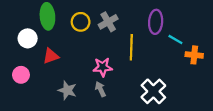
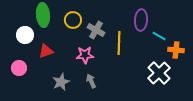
gray cross: (108, 22) -> (96, 30), moved, turned -30
pink star: (103, 67) -> (85, 55), moved
gray star: (67, 90) -> (61, 82), turned 30
white cross: (153, 91) -> (159, 73), moved

